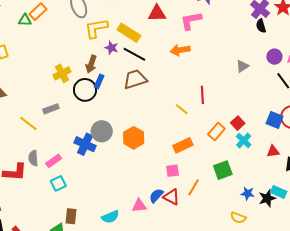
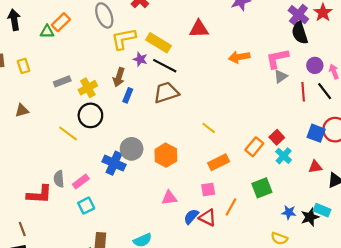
red triangle: (157, 13) -> (199, 29), moved
pink L-shape: (191, 21) -> (277, 58), moved
black semicircle: (261, 26) -> (300, 33), size x1.5
orange arrow: (180, 50) -> (239, 57), moved
black circle: (85, 90) -> (90, 115), moved
red line: (202, 95) -> (303, 92), moved
gray rectangle: (51, 109) -> (62, 81), moved
yellow line: (182, 109) -> (209, 128), moved
yellow line: (28, 123) -> (68, 133), moved
pink triangle: (139, 206) -> (169, 198), moved

